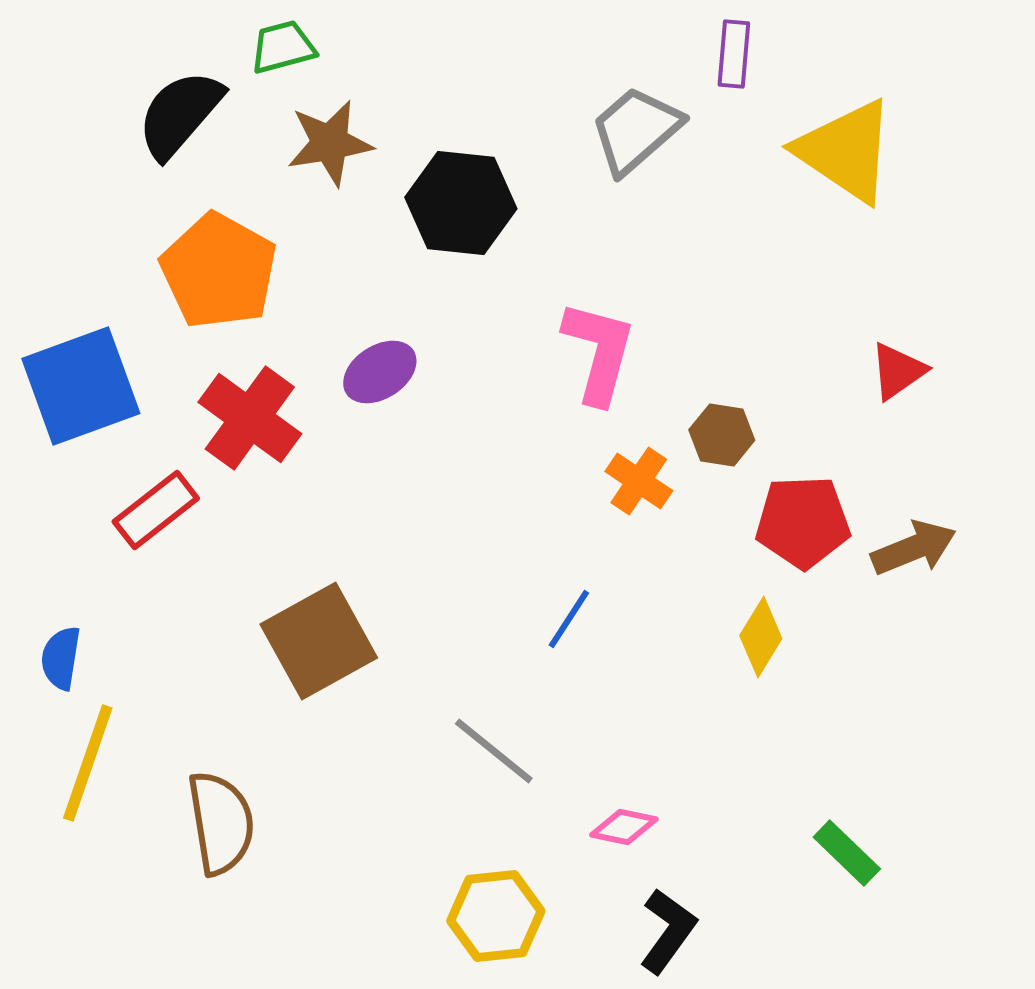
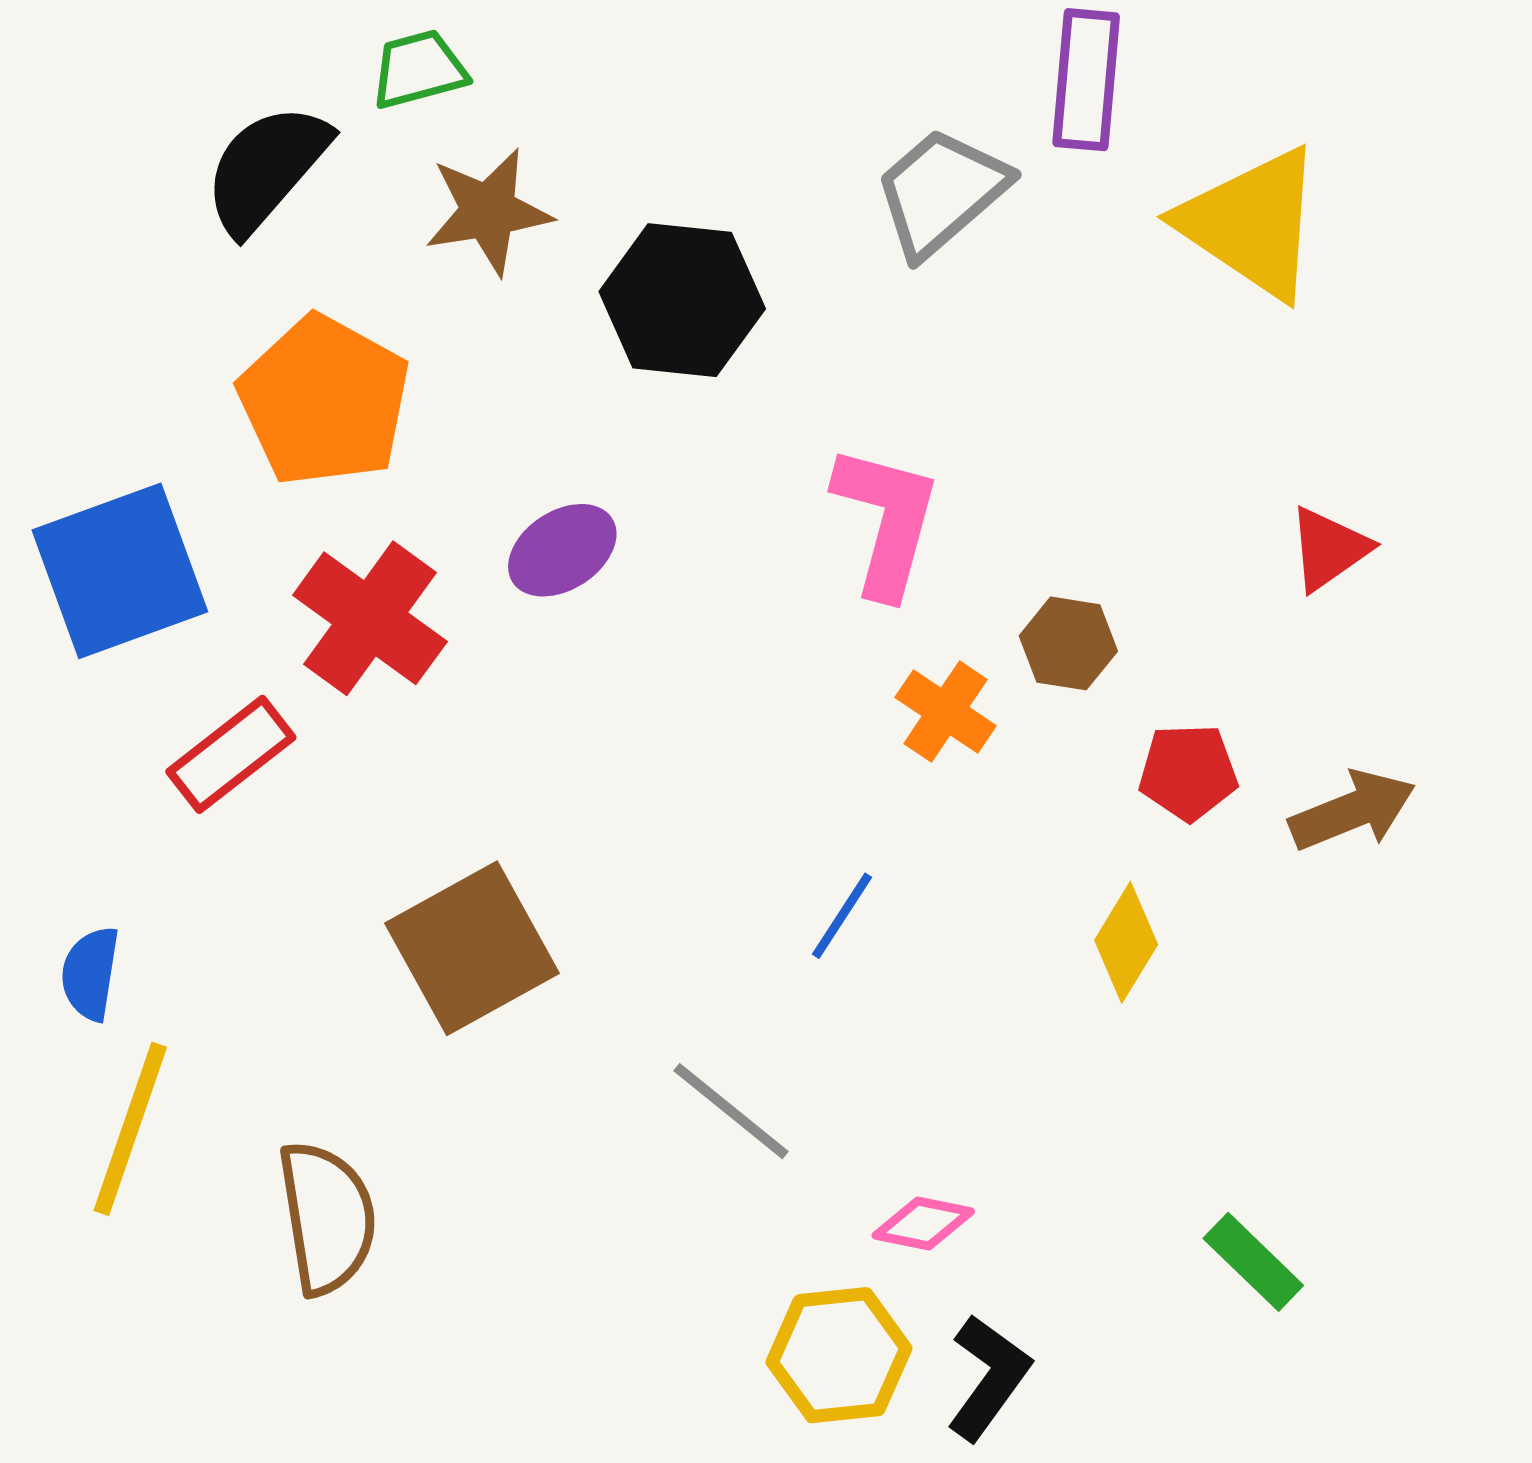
purple rectangle: (734, 54) -> (1086, 80), size x1.4
red pentagon: (803, 522) -> (1188, 772), size x0.7
yellow hexagon: (496, 916) -> (839, 1355), moved

